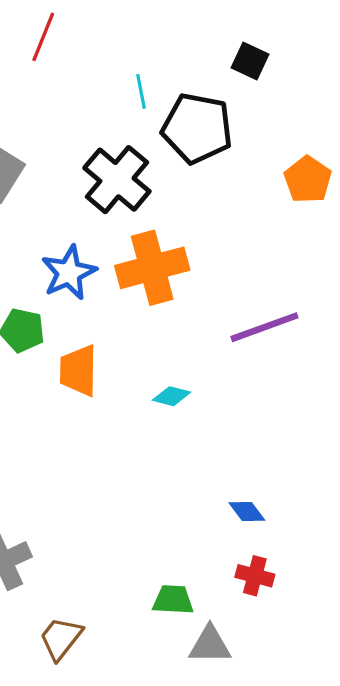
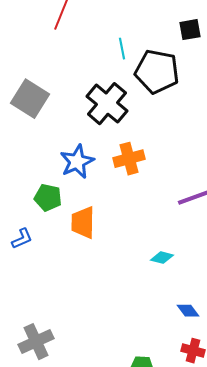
black square: (250, 61) -> (190, 30), turned -35
orange cross: (152, 268) -> (129, 159), size x0.7
cyan diamond: (171, 396) -> (162, 258), moved

